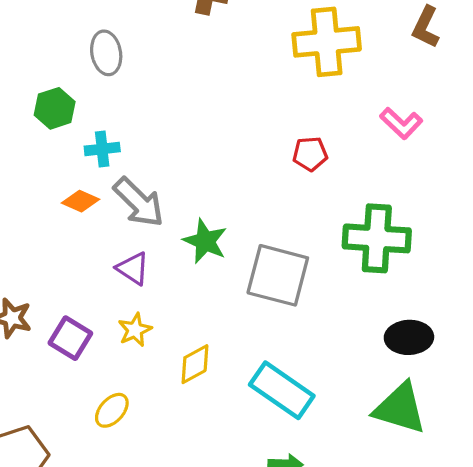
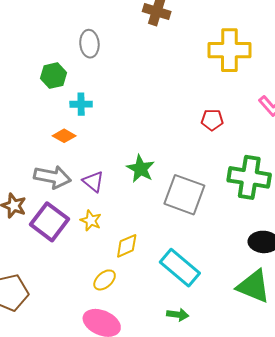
gray arrow: (139, 202) -> (52, 177), moved, turned -39
yellow star: (135, 330) -> (91, 220), turned -30
purple square: (70, 338) -> (49, 222), size x1.4
yellow ellipse: (112, 410) -> (105, 280), moved

